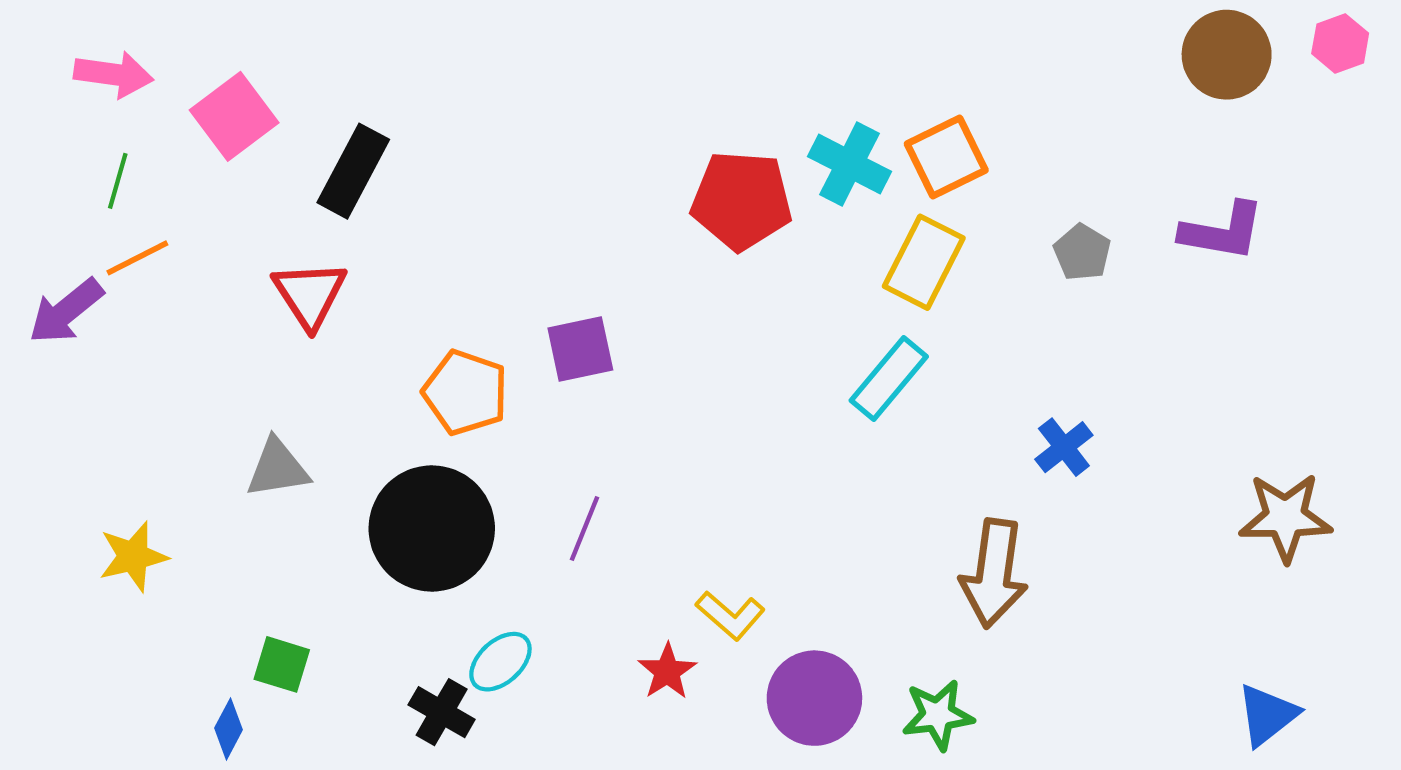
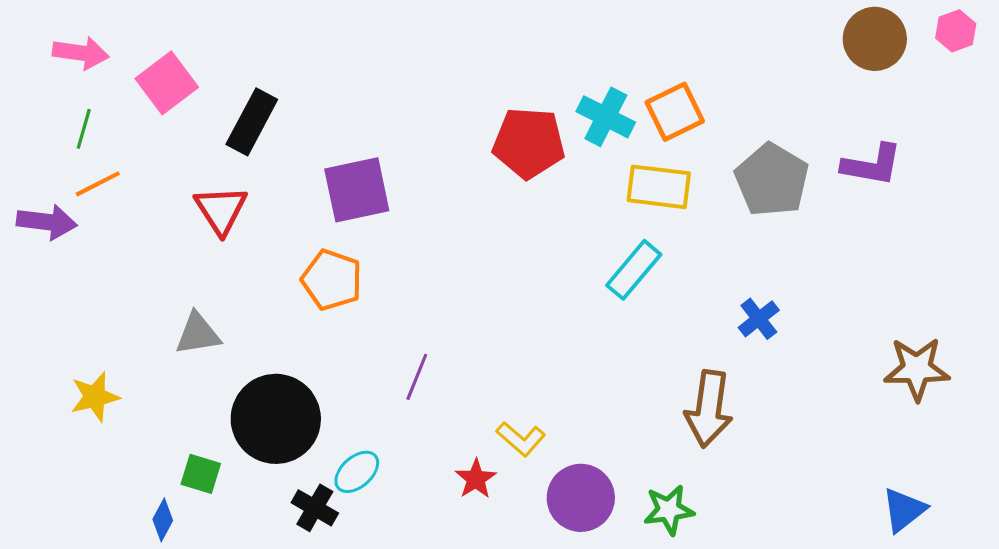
gray pentagon: (1082, 252) -> (772, 180), size x1.8
yellow rectangle: (924, 262) -> (659, 187), turned 70
purple arrow: (66, 311) -> (47, 222), turned -134
purple square: (580, 349) -> (357, 190), moved, size x1.4
black circle: (432, 528) -> (276, 419), moved

